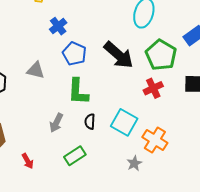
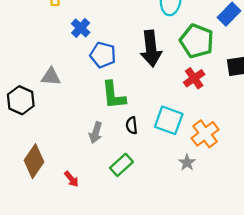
black arrow: (119, 55) -> (151, 48), turned 52
gray triangle: (36, 70) -> (51, 77), moved
orange cross: (155, 140) -> (205, 134), turned 30

